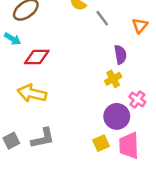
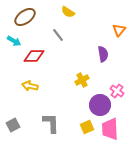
gray line: (102, 18) -> (58, 35), moved
yellow cross: (113, 79) -> (82, 80), moved
yellow arrow: (32, 93) -> (30, 86), size x0.7
gray L-shape: (43, 138) -> (51, 123), moved, turned -80

